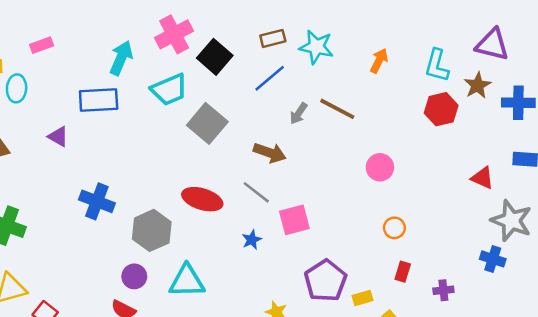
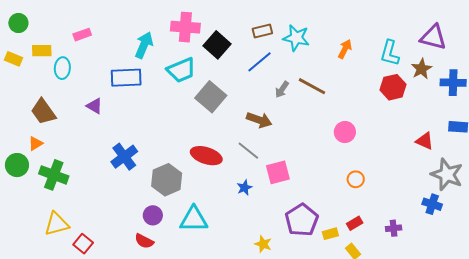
pink cross: (174, 34) -> (185, 27), turned 32
blue cross: (97, 201) -> (124, 157), turned 32
red rectangle: (403, 272) -> (355, 223), moved, turned 42

